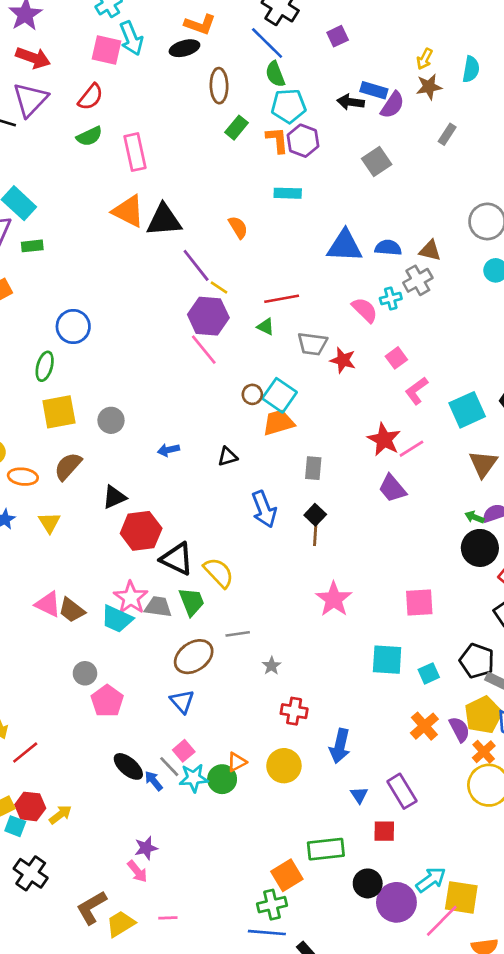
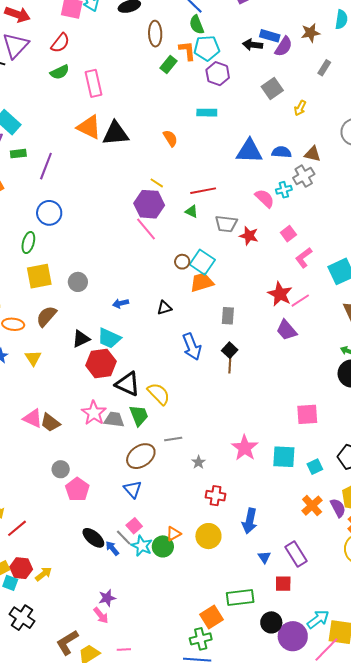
yellow arrow: (425, 59) -> (300, 108), moved
orange L-shape: (277, 140) -> (187, 51), moved
purple line: (196, 265) -> (46, 166), moved, turned 60
pink star: (334, 599) -> (245, 448), moved
cyan trapezoid: (117, 619) -> (109, 338), moved
cyan star: (194, 778) -> (142, 546), turned 30

